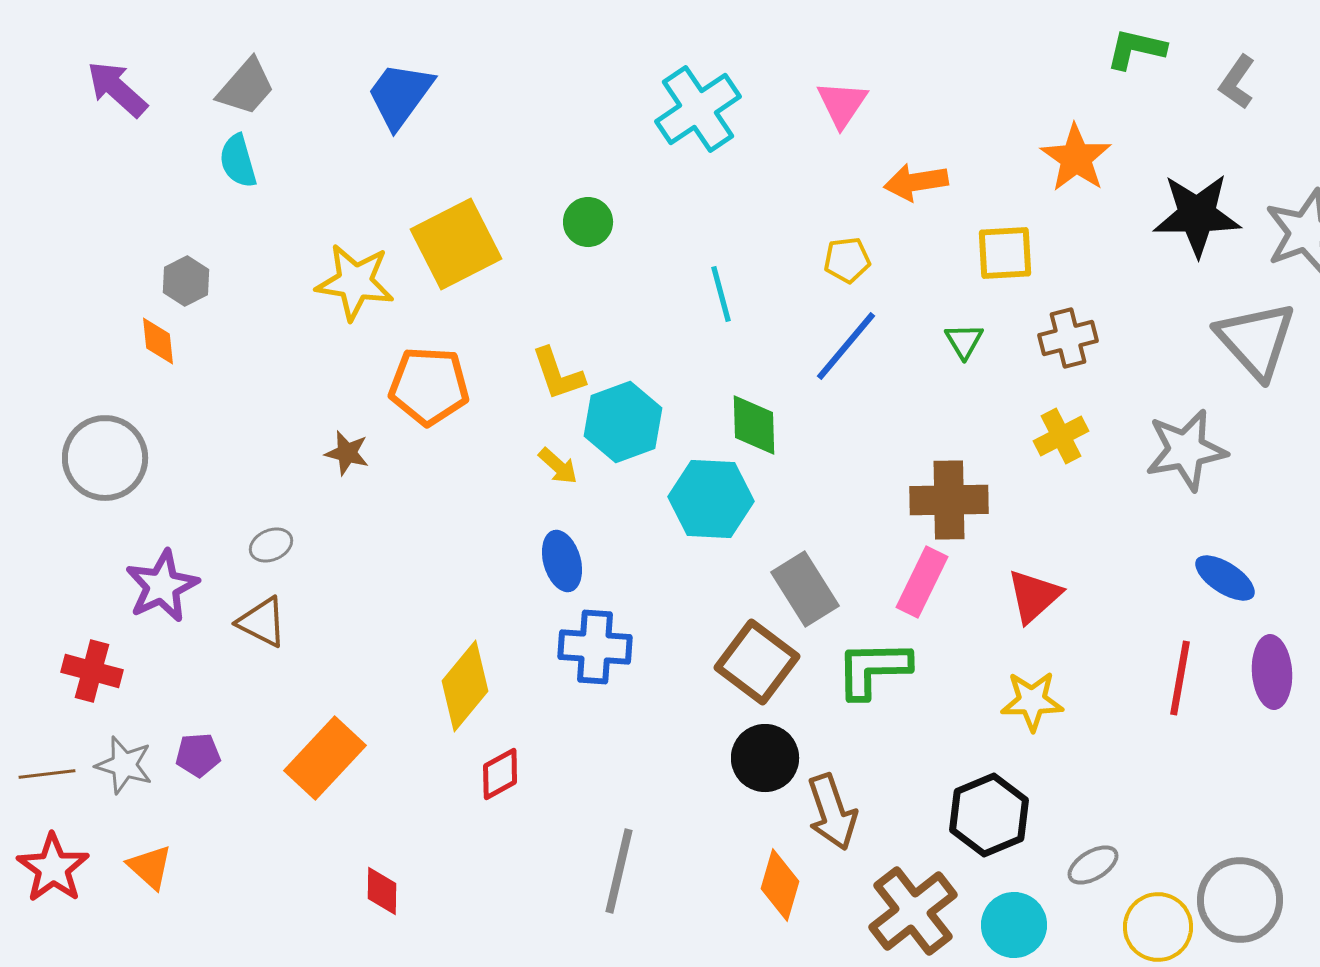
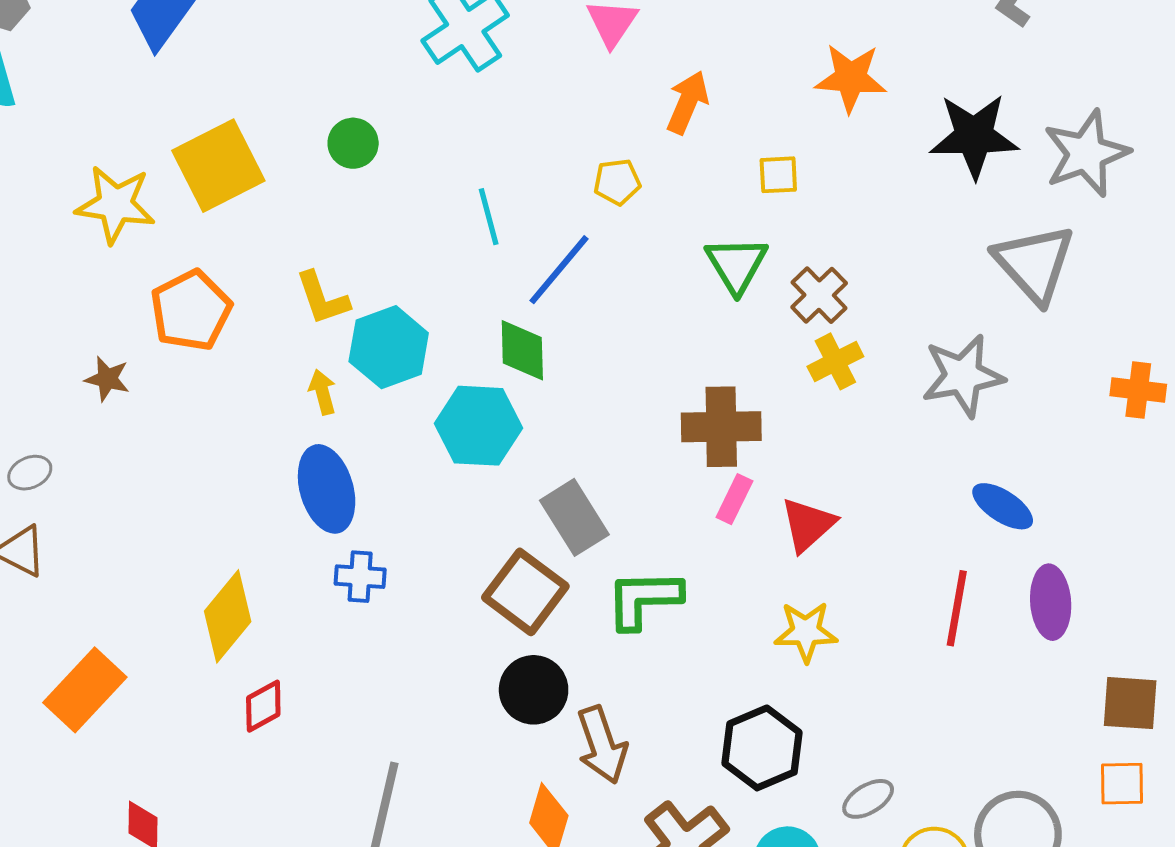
orange star: (1076, 158) -> (851, 78), turned -30
orange arrow: (916, 182) -> (688, 102), turned 122
yellow square: (1005, 253) -> (778, 175), size x0.7
brown cross: (1068, 338) -> (819, 295), moved, turned -30
green triangle: (964, 341) -> (736, 265), size x1.6
blue line: (846, 346) -> (559, 270), moved
orange pentagon: (429, 386) -> (191, 310), turned -30
yellow arrow: (558, 466) -> (322, 392), turned -147
blue ellipse: (562, 561) -> (327, 489), size x1.4
pink rectangle: (922, 582) -> (734, 499), moved, size x0.7
blue cross: (595, 647) -> (360, 577), size x0.7

